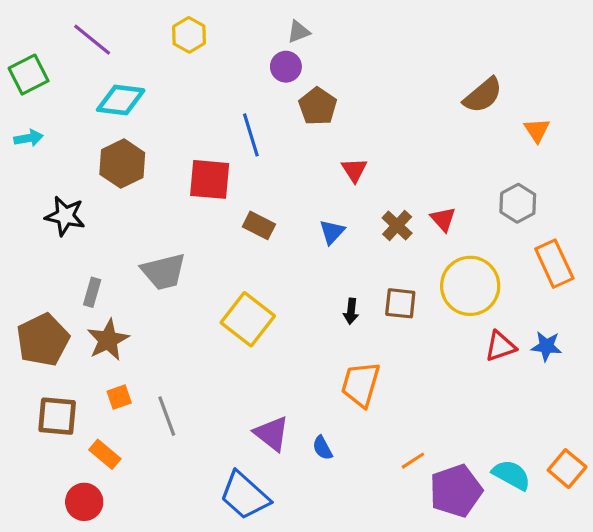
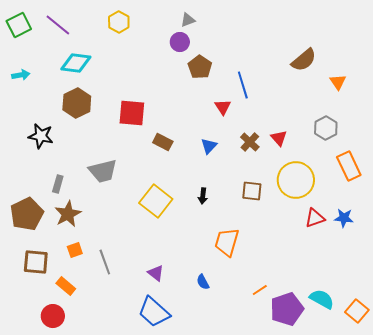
green square: (29, 75) -> (19, 25), moved
blue line: (251, 135) -> (243, 85), moved
cyan arrow: (29, 138) -> (21, 75), moved
black arrow: (351, 311) -> (203, 196), moved
purple triangle: (272, 434) -> (156, 273), moved, size x0.7
orange square: (567, 469) -> (357, 311), moved

